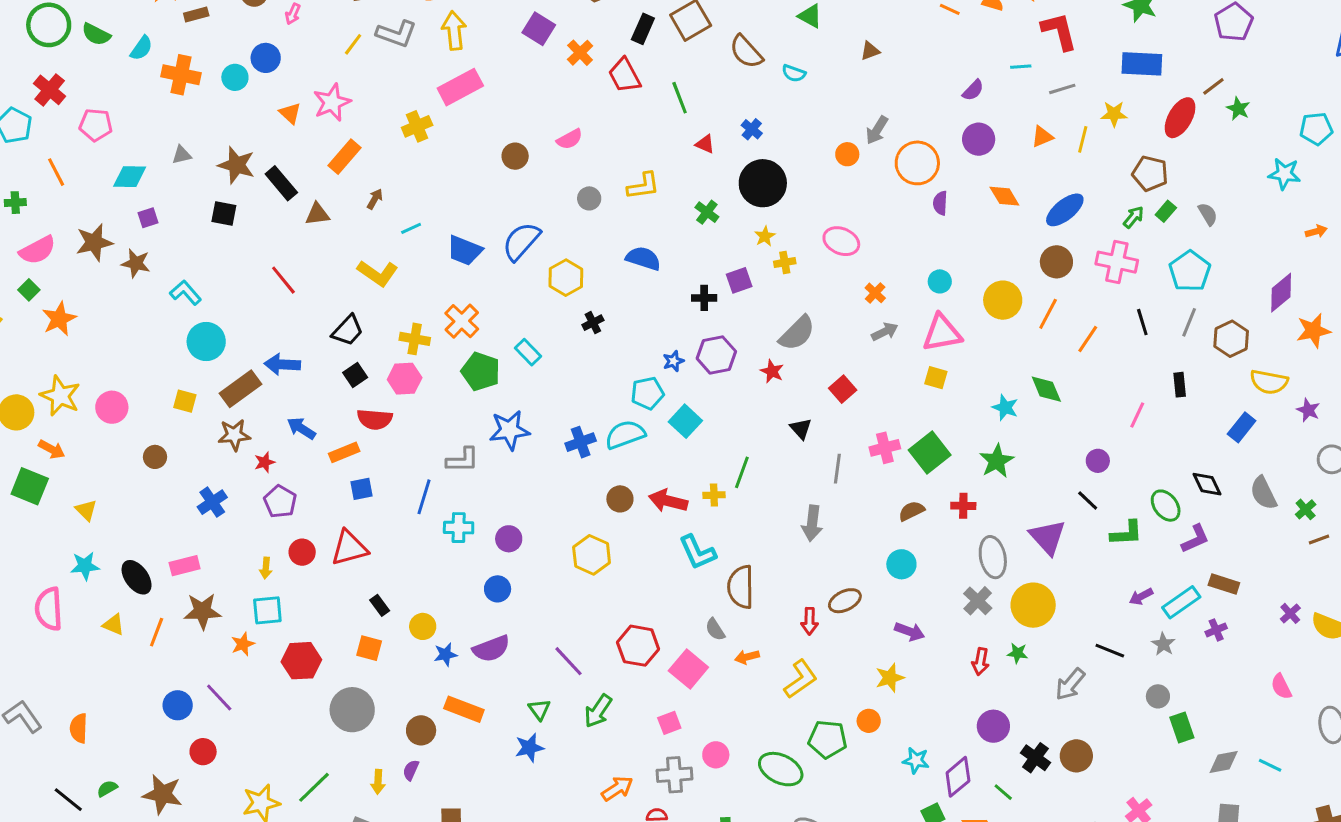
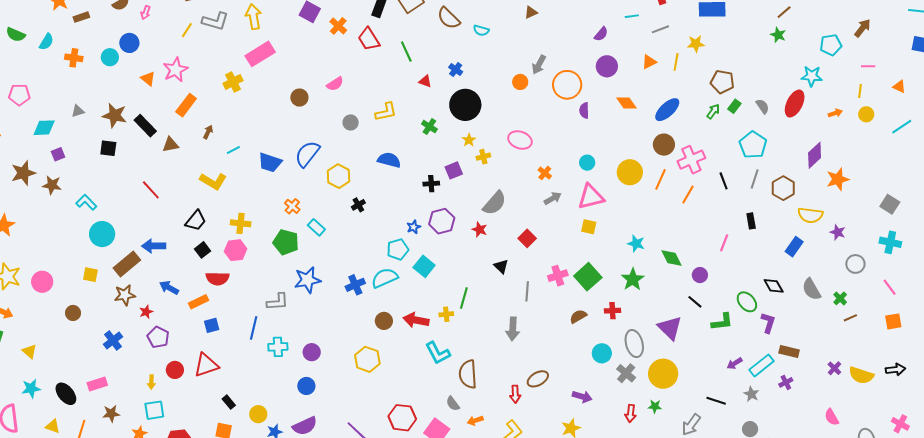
orange cross: (181, 75) -> (74, 58), size x0.7
brown line: (1213, 86) -> (784, 12), moved
red ellipse: (1180, 118) -> (795, 104), moved
pink cross: (1117, 262) -> (691, 160), moved, turned -32
orange cross: (462, 321) -> (292, 206), moved, size x0.7
green diamond: (1046, 389) -> (672, 258), moved
purple L-shape: (1195, 539) -> (768, 323), turned -45
cyan circle: (901, 564) -> (602, 353), moved
brown star: (202, 611) -> (111, 414), size x0.7

